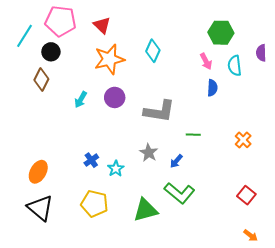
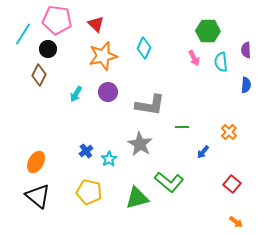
blue semicircle: (212, 88) -> (246, 85), moved
gray star: (149, 153) -> (140, 144), size x1.4
blue arrow: (176, 161) -> (203, 152), moved

